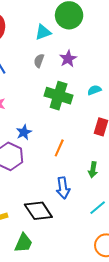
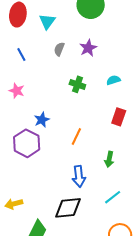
cyan triangle: (43, 32) -> (47, 21), moved, turned -36
green cross: (59, 96) -> (77, 84), size x0.6
black diamond: (38, 211) -> (68, 208), moved, turned -64

